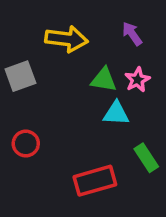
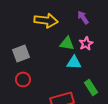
gray square: (20, 76) -> (21, 53), moved

